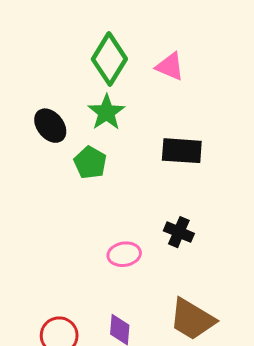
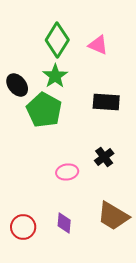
green pentagon: (90, 163) -> (44, 110), size x1.6
black cross: (179, 232) -> (104, 157), turned 30

